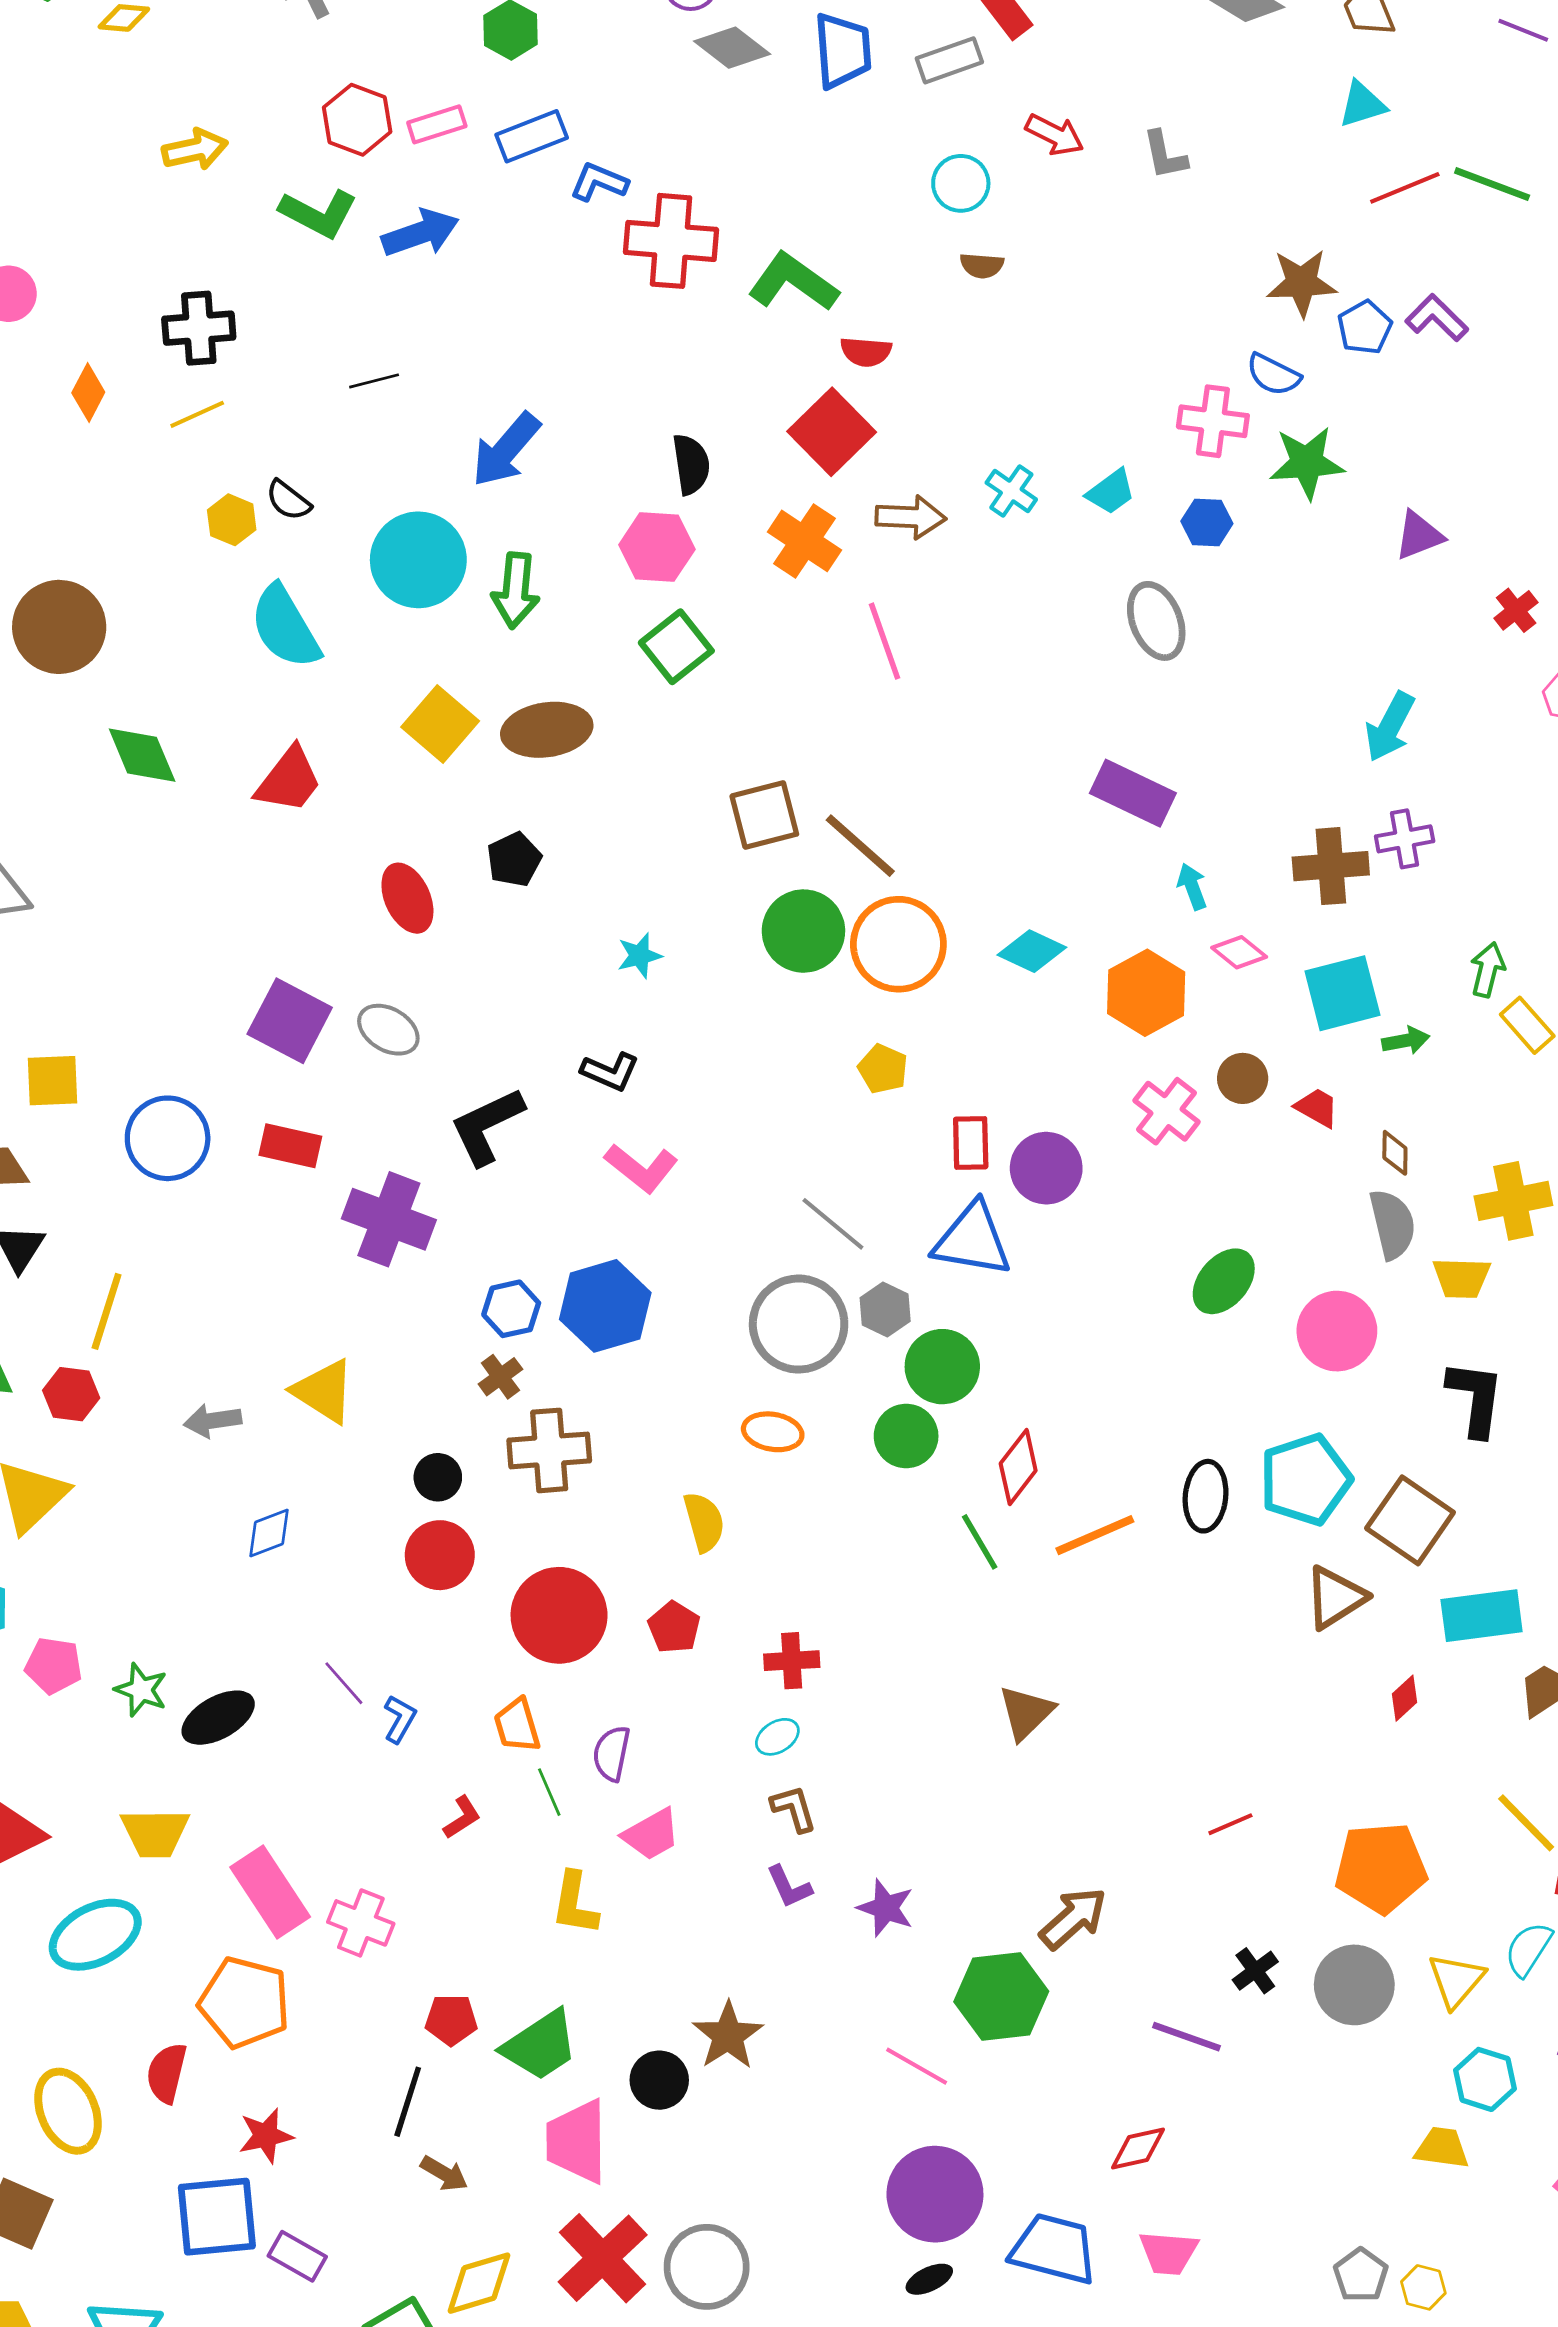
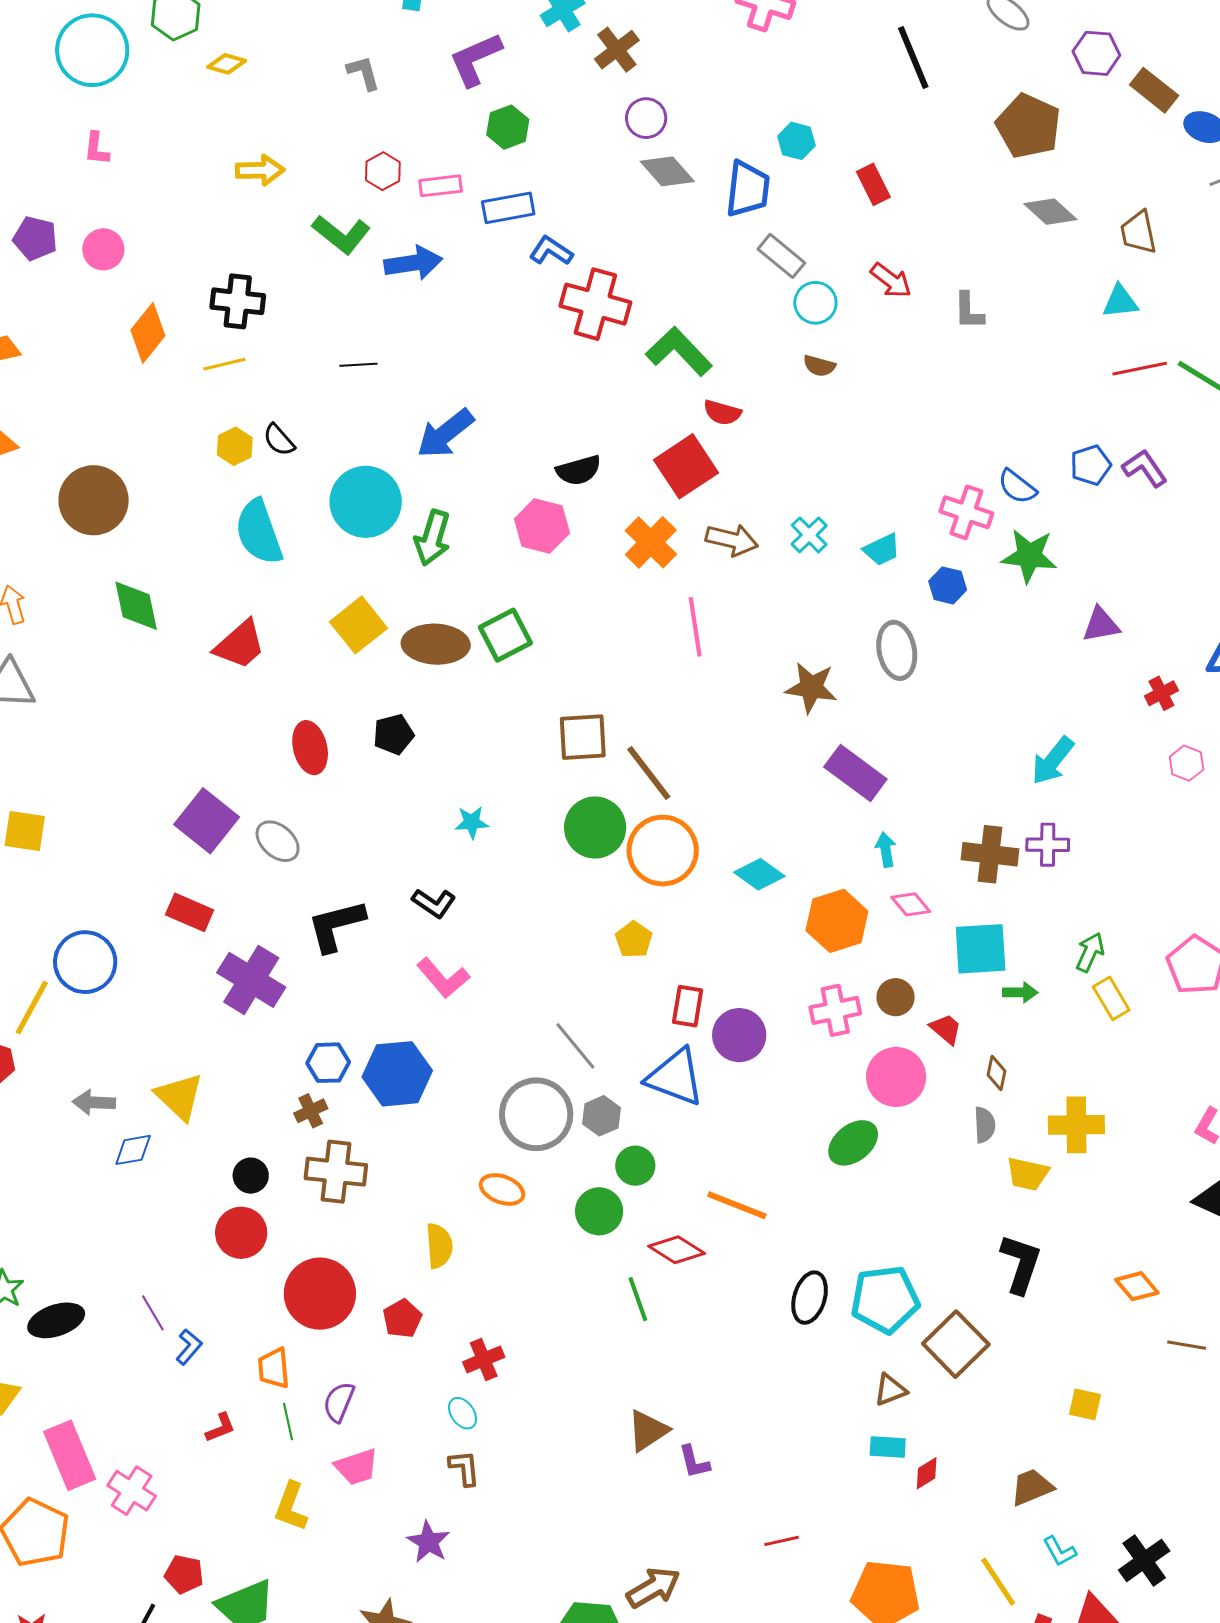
gray rectangle: (949, 60) -> (781, 256), moved, turned 48
red hexagon: (357, 120) -> (383, 171), size x0.7
brown star: (1302, 283) -> (811, 688), moved
orange diamond: (88, 393) -> (148, 333), size x1.4
black semicircle: (691, 464) -> (579, 470), turned 72
green square: (676, 647) -> (505, 635), moved
pink cross: (1167, 1111) -> (835, 1010), turned 30
blue circle: (168, 1138) -> (85, 962), moved
gray semicircle: (1392, 1224) -> (985, 1125), size x0.7
pink circle: (1337, 1331) -> (896, 1077), moved
green circle: (942, 1367) -> (635, 1166), size x0.7
red diamond: (1018, 1467) -> (677, 1250), turned 74
blue diamond: (269, 1533) -> (133, 1150), moved
orange line: (1095, 1535) -> (737, 1205), moved, turned 34
brown triangle: (1335, 1597) -> (890, 1390), size x0.7
cyan rectangle: (1482, 1616) -> (888, 1447), moved, size x0.6
red cross: (792, 1661) -> (484, 1360), turned -30
cyan ellipse: (777, 1737) -> (462, 1413), turned 76
purple L-shape: (789, 1887) -> (694, 1462), moved
purple star: (886, 1908) -> (428, 1542), moved

